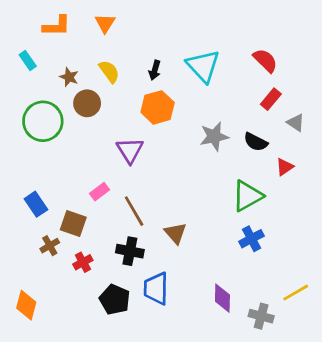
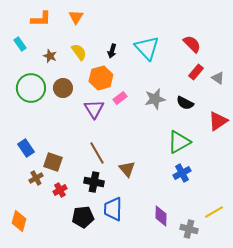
brown circle: (87, 103) -> (63, 88), moved
orange hexagon: (158, 107) -> (101, 78), moved
gray triangle: (296, 123) -> (218, 78), moved
red triangle: (285, 167) -> (218, 121), moved, size x1.5
pink rectangle: (99, 192) -> (120, 98), moved
black pentagon: (115, 300) -> (83, 217), turned -30

